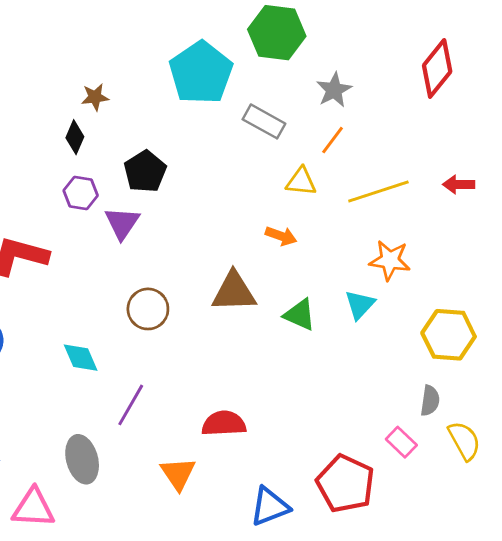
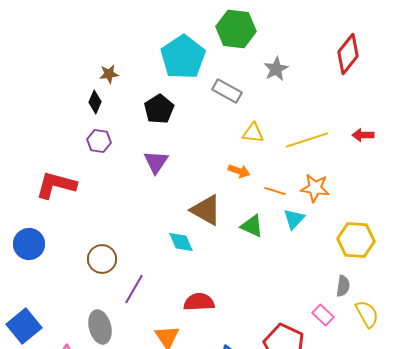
orange line: (333, 140) -> (275, 191), moved, turned 70
black pentagon: (145, 172) -> (159, 109), moved
purple triangle: (122, 223) -> (156, 162), moved
brown triangle: (234, 292) -> (206, 210), turned 32
brown circle: (148, 309) -> (102, 259), moved
cyan diamond: (81, 358) -> (181, 242), moved

